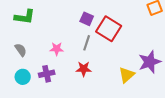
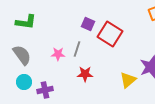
gray line: (87, 43) -> (77, 49), moved
gray semicircle: (21, 50) -> (22, 55), size x1.5
purple cross: (47, 74) -> (45, 90), moved

